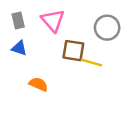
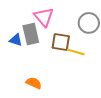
gray rectangle: (18, 20) -> (31, 34), moved, size x1.5
orange semicircle: (39, 84) -> (34, 83), moved

